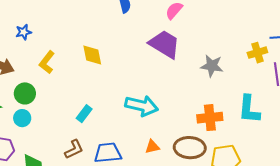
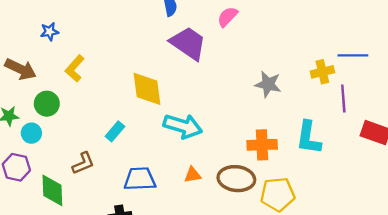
purple trapezoid: (164, 44) -> (188, 43), moved
yellow diamond: (92, 55) -> (147, 89), moved, size x1.4
cyan circle: (22, 118) -> (31, 133), moved
brown L-shape: (74, 149) -> (83, 163), moved

